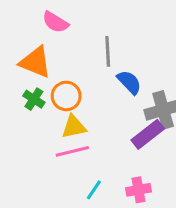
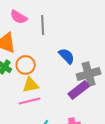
gray line: (108, 51) -> (43, 25), moved

